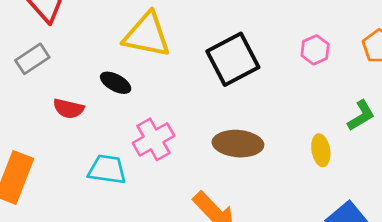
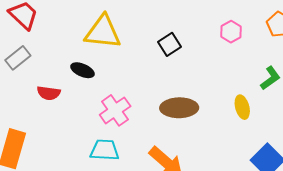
black square: (233, 59) -> (169, 44), size x0.6
cyan trapezoid: (107, 169) -> (105, 150), moved

